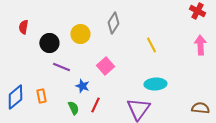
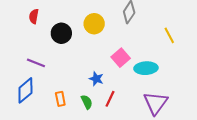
purple line: (61, 67) -> (36, 63), moved
cyan ellipse: (155, 84) -> (146, 68), moved
orange rectangle: (41, 96) -> (60, 99), moved

